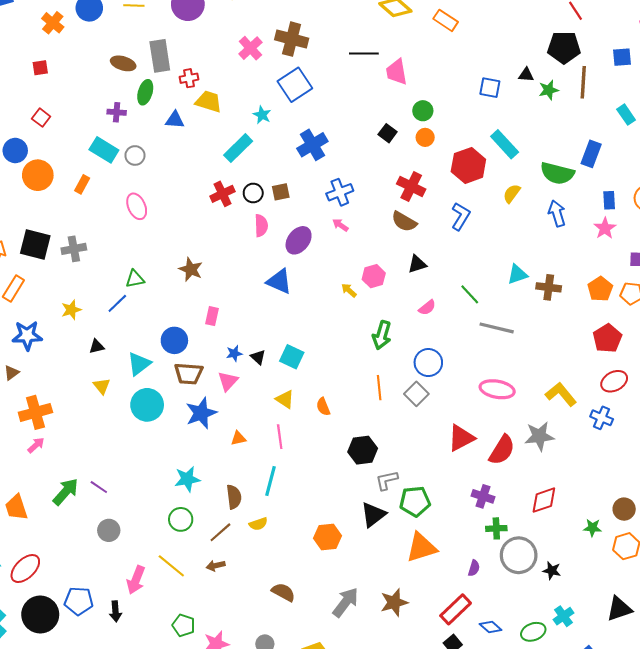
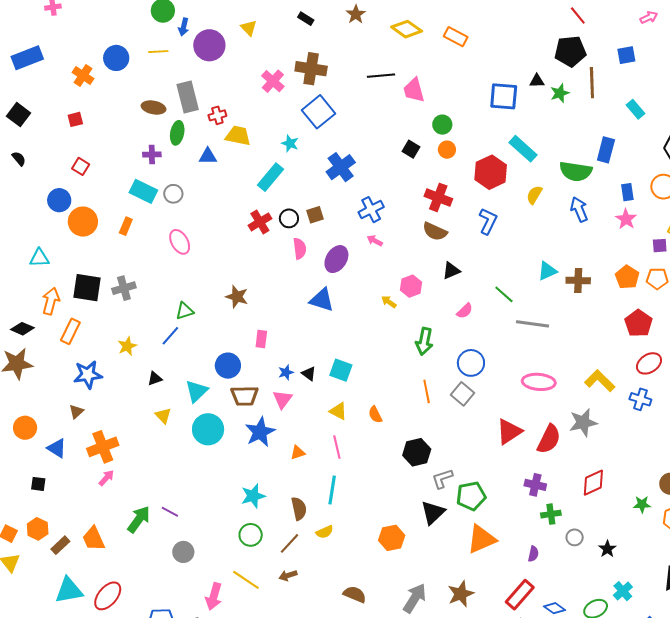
blue square: (490, 88) -> (504, 96), size x1.4
gray circle: (519, 555) -> (575, 537), size x0.5
black star: (552, 571) -> (607, 549), turned 30

